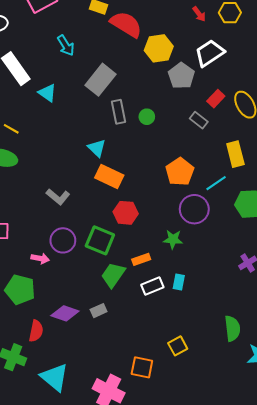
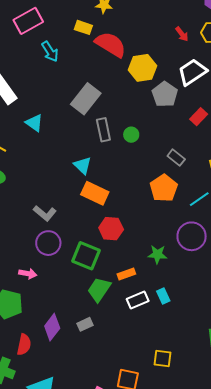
cyan arrow: (66, 45) -> (50, 52), moved
cyan triangle: (47, 93) -> (34, 123), moved
gray rectangle: (199, 120) -> (176, 158), moved
purple circle: (194, 209) -> (192, 236), moved
purple circle: (63, 240) -> (48, 243), moved
cyan rectangle: (179, 282) -> (163, 296), turned -35
purple diamond: (65, 313) -> (52, 327), turned -72
yellow square: (178, 346) -> (163, 358), turned 36

